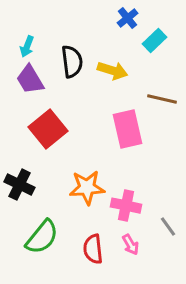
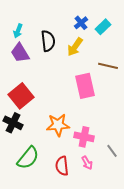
blue cross: (128, 18) -> (81, 23), moved
yellow arrow: (113, 71) -> (75, 47), turned 108
red square: (48, 129) -> (21, 96), moved

